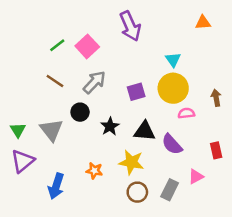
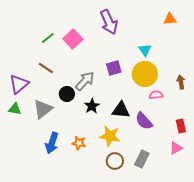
gray arrow: (94, 82) -> (85, 81), moved
purple square: (136, 92) -> (114, 68), moved
green triangle: (18, 130) -> (15, 109), turned -48
gray triangle: (51, 130) -> (43, 109), turned 30
purple triangle: (23, 161) -> (19, 84), moved
pink triangle: (196, 177) -> (176, 148), moved
blue arrow: (56, 186) -> (52, 143), moved

